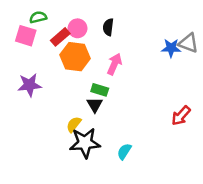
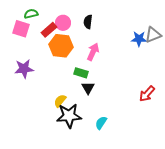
gray triangle: (188, 43) -> (153, 35), turned -42
black triangle: (95, 105) -> (88, 88), moved

